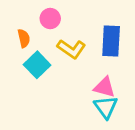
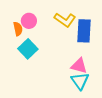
pink circle: (50, 19) -> (29, 21), moved
yellow L-shape: (71, 49) -> (65, 20), moved

